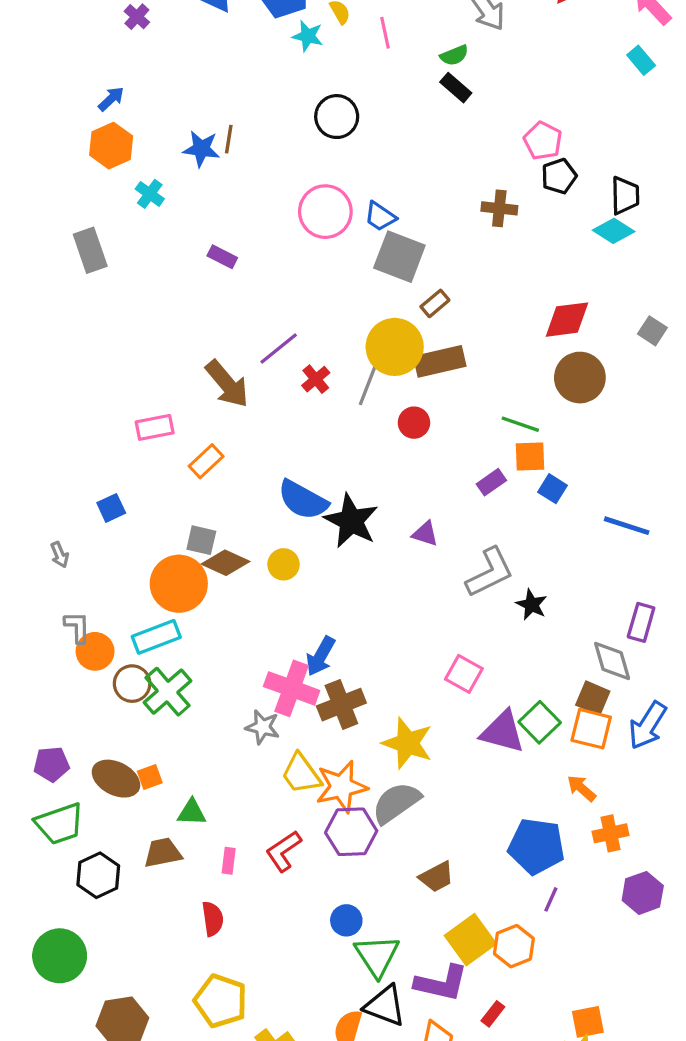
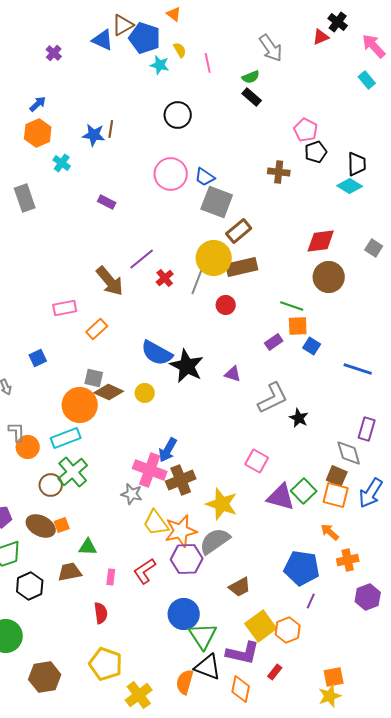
brown rectangle: (435, 303) -> (239, 231), size x1.4
brown circle: (132, 684) -> (51, 485), moved
blue circle: (346, 920) -> (184, 614), size x1.6

